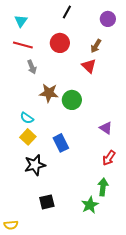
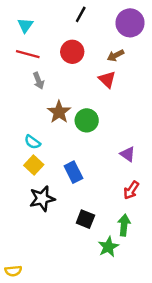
purple circle: (108, 19) -> (130, 23), size x1.5
brown arrow: (96, 46) -> (116, 55), turned 32
brown star: (49, 93) -> (59, 112), turned 30
black square: (47, 202) -> (85, 219), moved, turned 35

